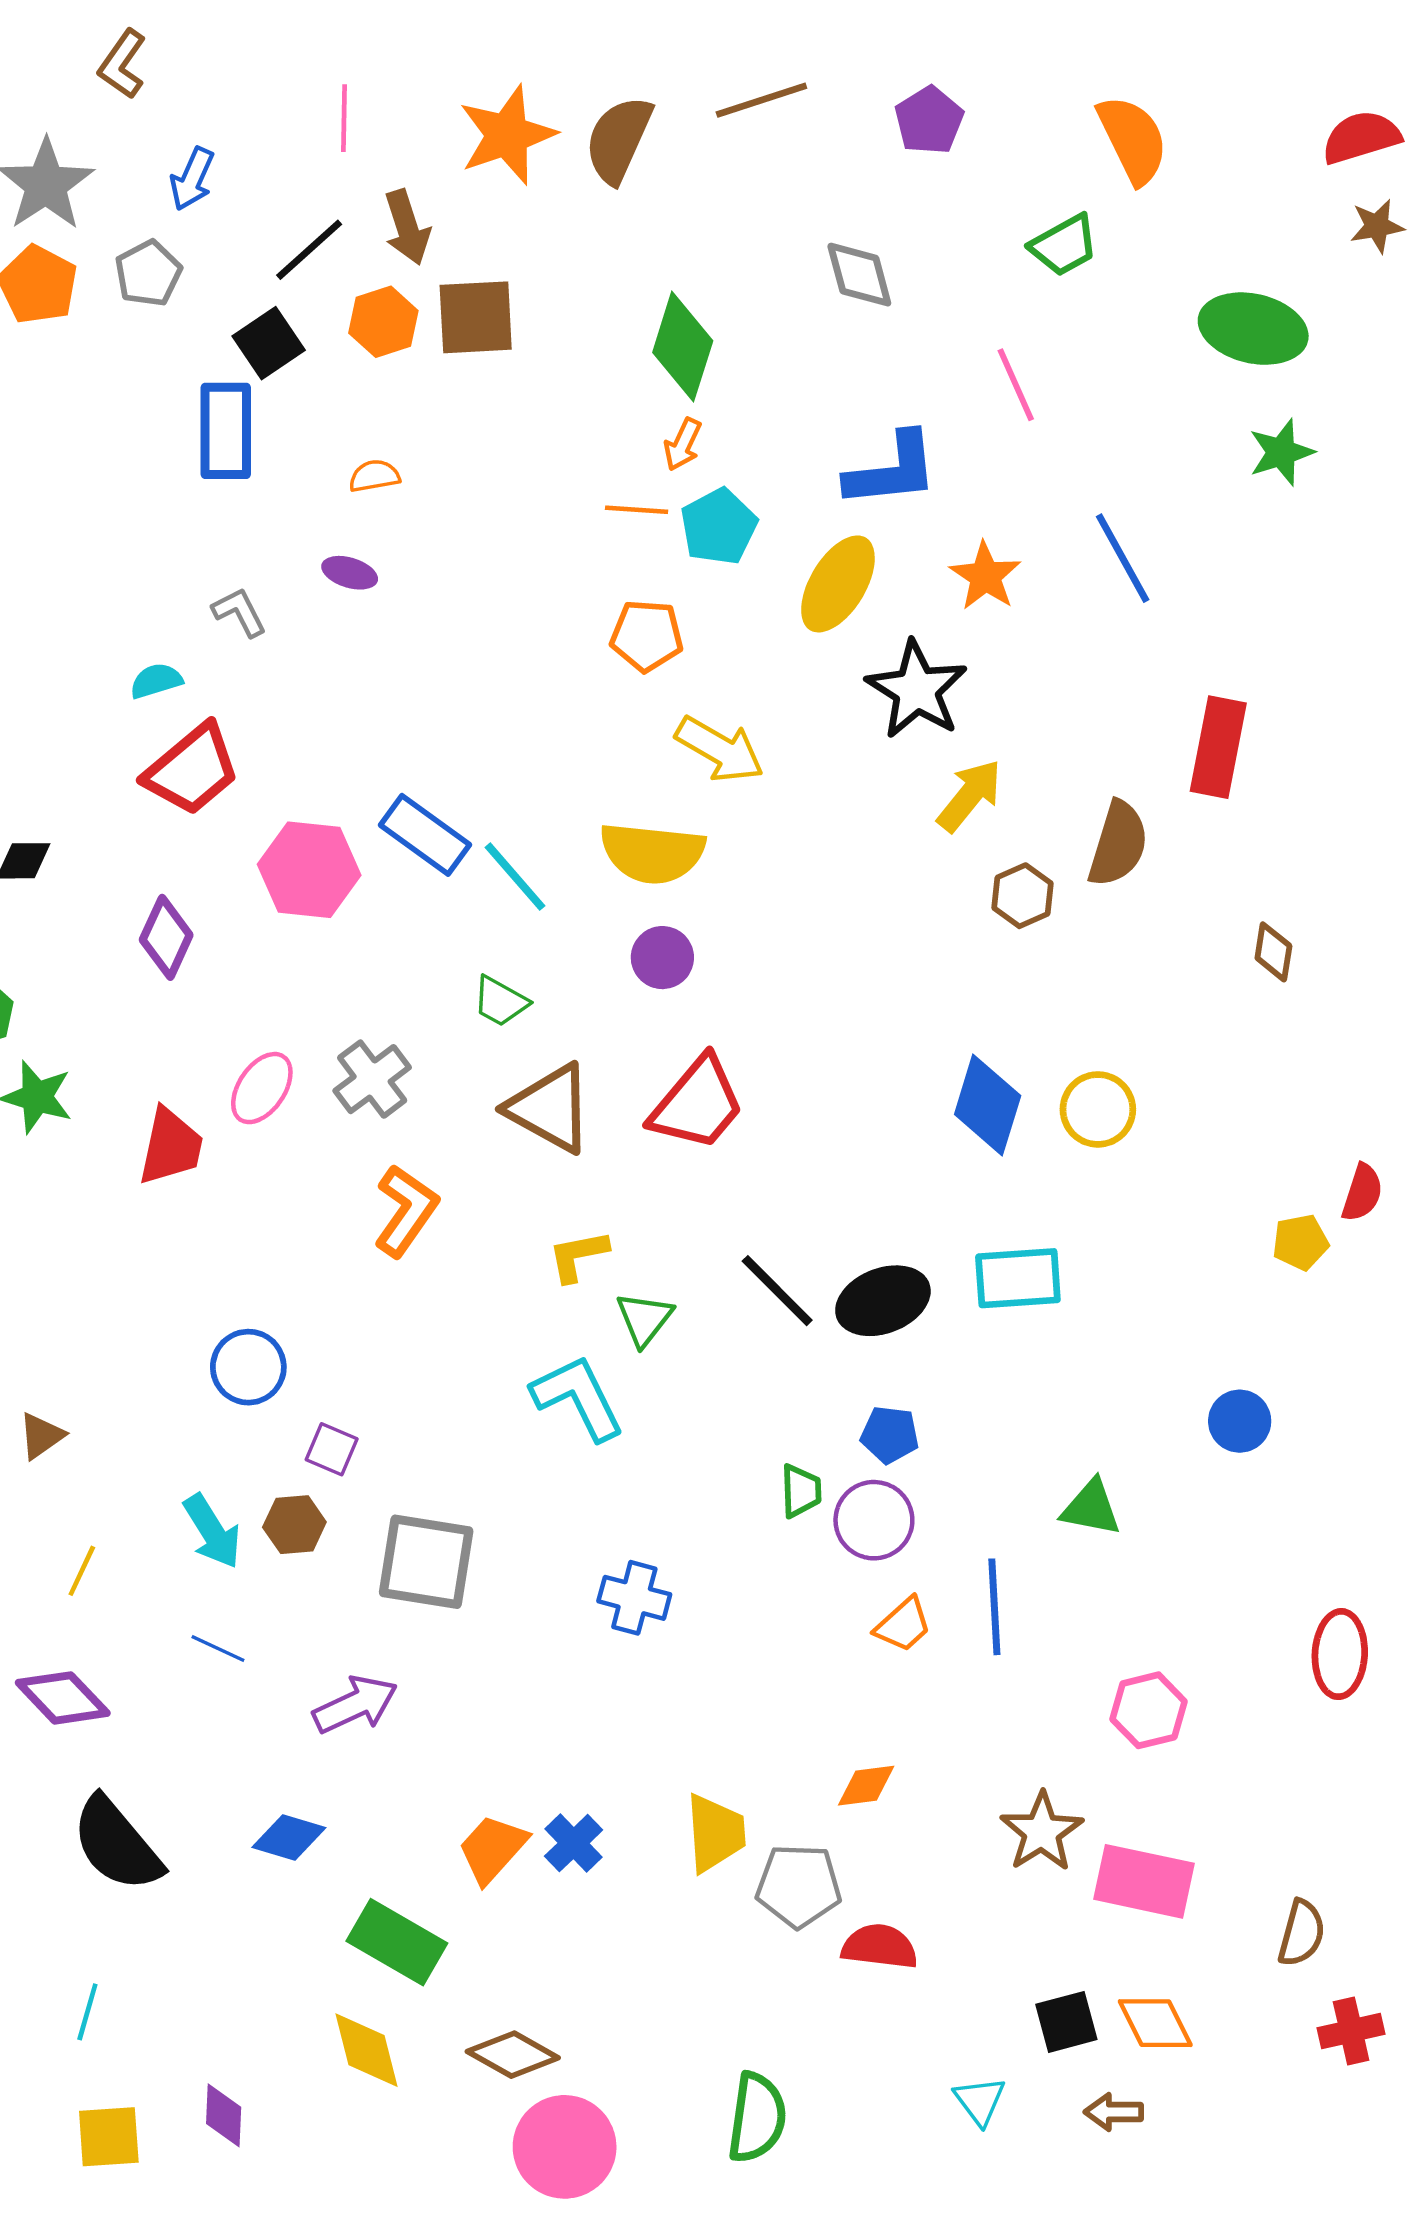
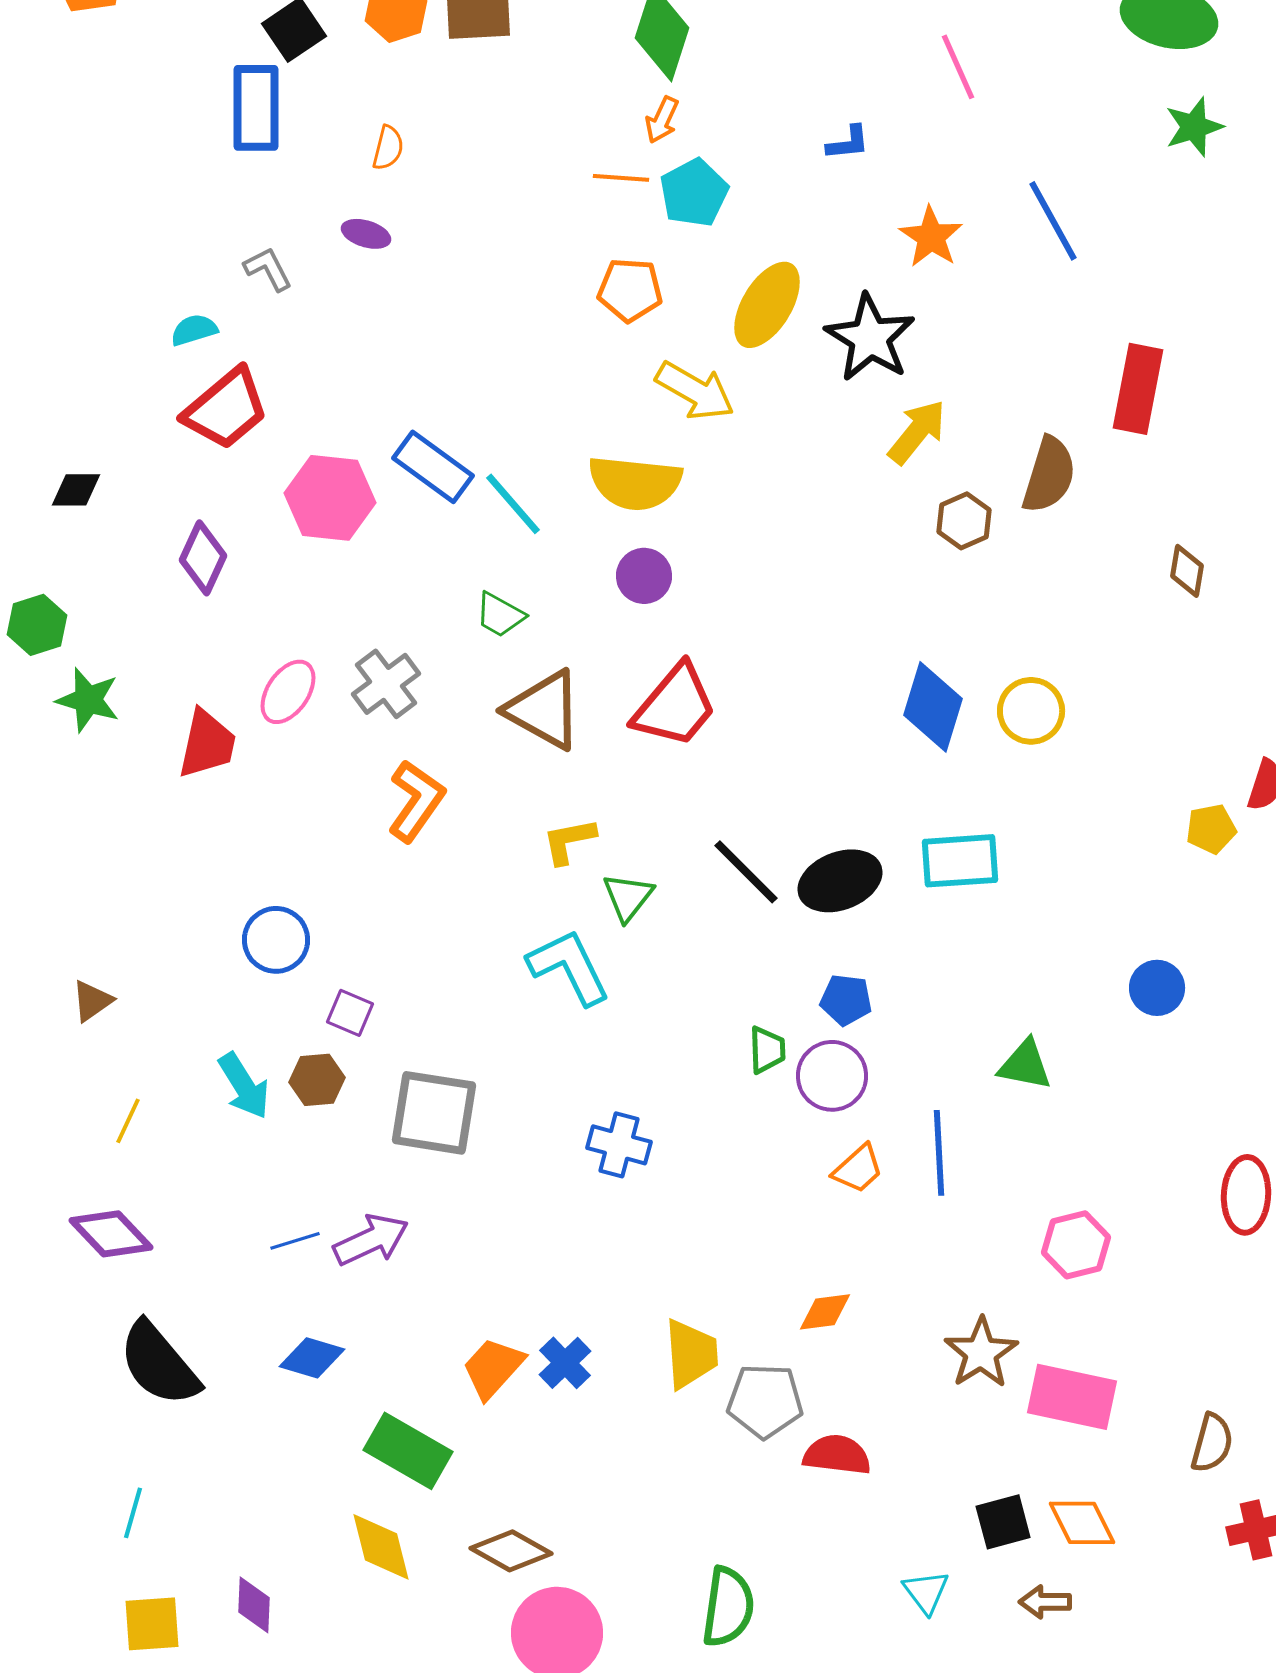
blue L-shape: (892, 470) -> (848, 143), size x0.5
orange semicircle: (374, 476) -> (388, 148), turned 114
yellow ellipse: (838, 584) -> (767, 305), moved
blue line: (218, 1648) -> (295, 1241), moved, turned -42

